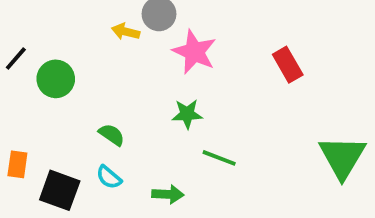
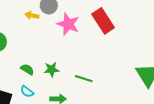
red rectangle: (288, 65) -> (103, 21), moved, size x1.4
green star: (187, 114) -> (51, 69), moved

